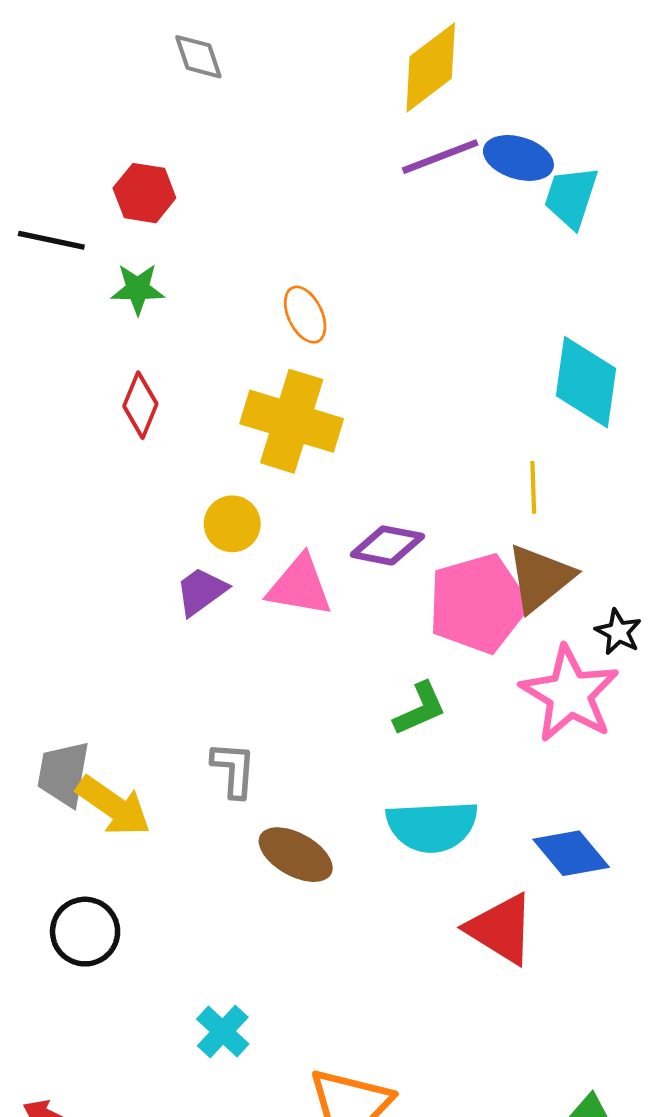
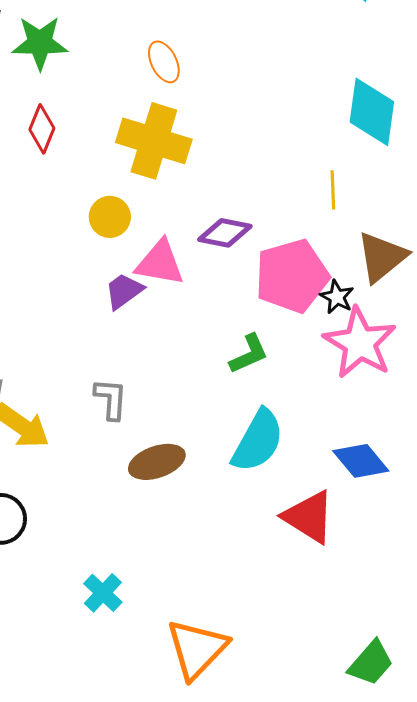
green star: (138, 289) -> (40, 43), size x1.4
brown triangle: (540, 578) -> (382, 257), moved
purple trapezoid: (201, 591) -> (124, 291), moved
black star: (618, 632) -> (337, 297), moved
cyan semicircle: (432, 826) -> (258, 441), turned -58
brown ellipse: (296, 855) -> (157, 462), turned -48

